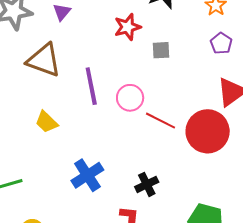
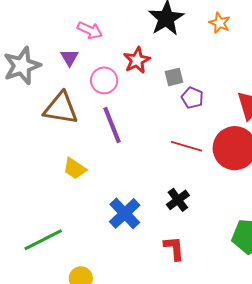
purple pentagon: (221, 43) -> (192, 98), moved
pink circle: (130, 98) -> (104, 80), moved
black cross: (147, 184) -> (178, 200), moved

